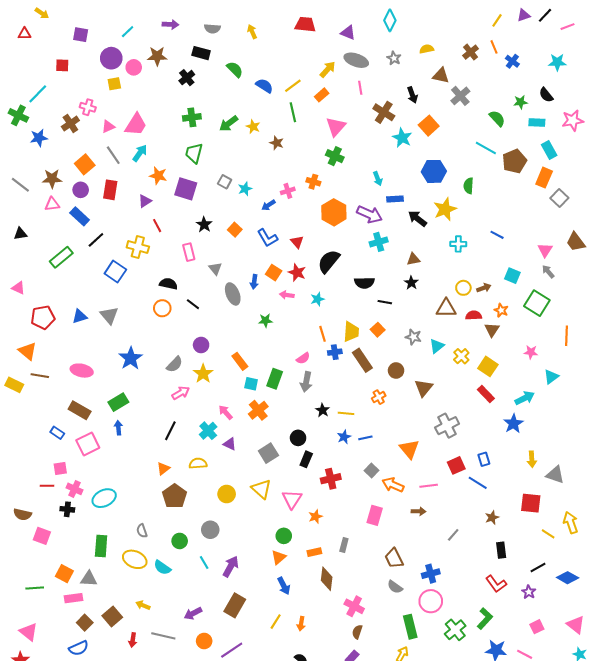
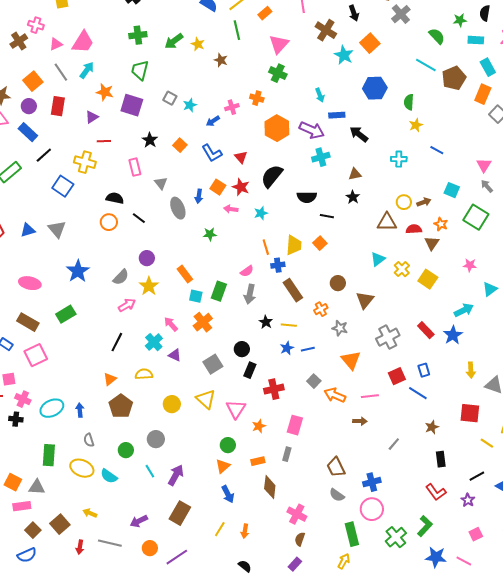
black semicircle: (546, 95) -> (485, 13), turned 49
yellow star: (445, 209) -> (416, 125), moved, size x0.6
red line: (157, 226) -> (104, 141), turned -64
gray star: (413, 337) -> (340, 328), moved
brown rectangle: (362, 360) -> (293, 290), moved
red rectangle: (486, 394) -> (426, 330), moved
blue arrow: (118, 428) -> (80, 410), moved
pink rectangle: (375, 515) -> (295, 425), moved

